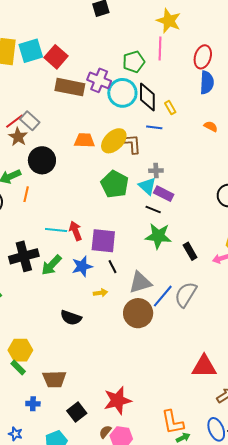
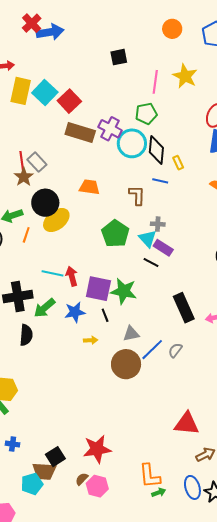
pink line: (160, 48) -> (155, 82), moved
cyan square: (31, 51) -> (45, 93), turned -35
red line: (15, 121) -> (22, 161), turned -66
yellow ellipse: (114, 141) -> (56, 220), moved
green star: (158, 236) -> (124, 291), moved
black rectangle: (190, 251) -> (184, 308), size x1.6
gray triangle: (140, 282) -> (131, 334), size x0.7
gray semicircle: (186, 294) -> (175, 350), size x0.6
black semicircle: (71, 318) -> (26, 335), moved, turned -110
brown trapezoid: (54, 379) -> (44, 471), moved

